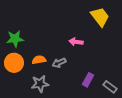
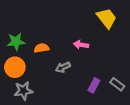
orange semicircle: (39, 60) -> (42, 48), moved
gray star: (40, 84) -> (23, 91), moved
gray rectangle: (110, 87) -> (117, 84), moved

